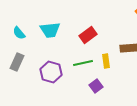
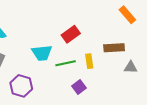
cyan trapezoid: (50, 30) -> (42, 53), moved
purple hexagon: (51, 72) -> (21, 86), moved

